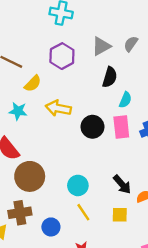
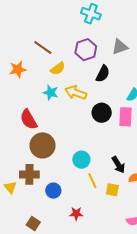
black semicircle: (110, 77) -> (103, 74), moved
cyan star: (18, 111) -> (51, 93), moved
yellow line: (83, 212) -> (92, 181), moved

